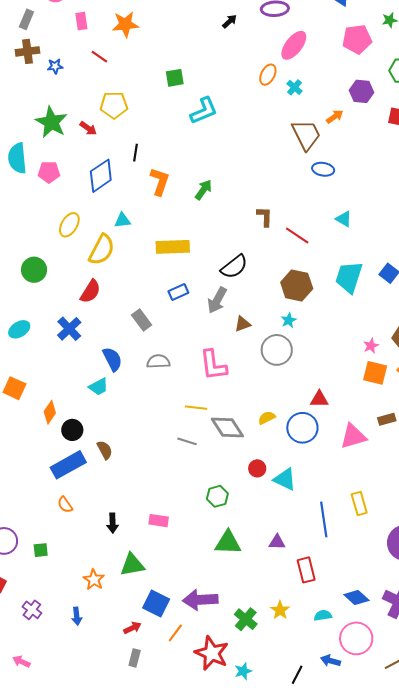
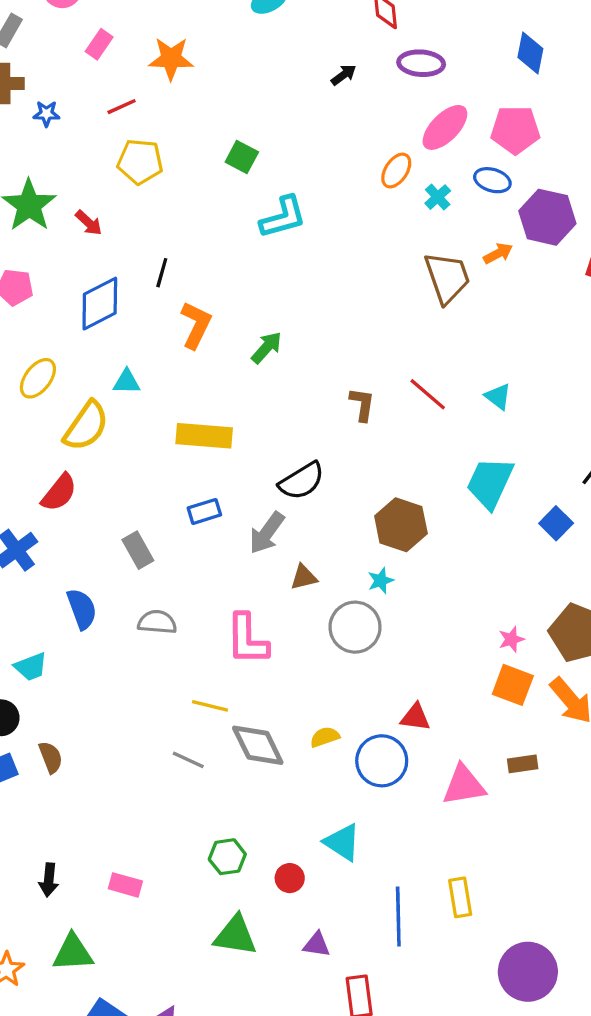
pink rectangle: (81, 21) -> (99, 44), turned 36
pink pentagon: (357, 39) -> (515, 130), moved
red line: (99, 57) -> (122, 107), turned -66
green square: (175, 78) -> (242, 157), turned 30
purple hexagon: (361, 91) -> (547, 217), size x1.4
yellow pentagon: (114, 105) -> (140, 162), moved
blue ellipse: (323, 169) -> (492, 180), moved
cyan triangle: (344, 219) -> (498, 397), moved
red line: (297, 236) -> (428, 394), moved
cyan trapezoid: (349, 277) -> (490, 483), moved
cyan trapezoid: (99, 387) -> (31, 667), moved
red circle: (257, 468) -> (290, 878), moved

